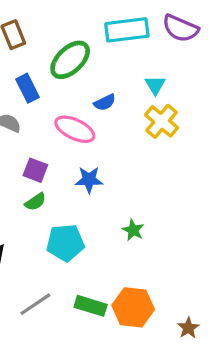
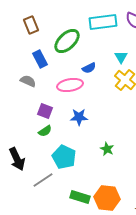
pink ellipse: (75, 129) -> (70, 85), turned -35
cyan pentagon: (65, 243) -> (64, 157), turned 30
gray line: (35, 304) -> (43, 180), moved

